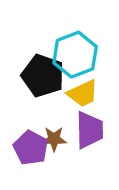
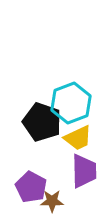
brown star: (54, 139) -> (52, 201), moved

